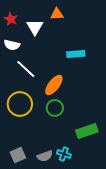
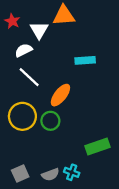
orange triangle: (57, 14) -> (64, 16), size x1.5
white semicircle: (12, 45) -> (24, 50), moved, turned 140
green circle: (55, 108) -> (50, 121), moved

